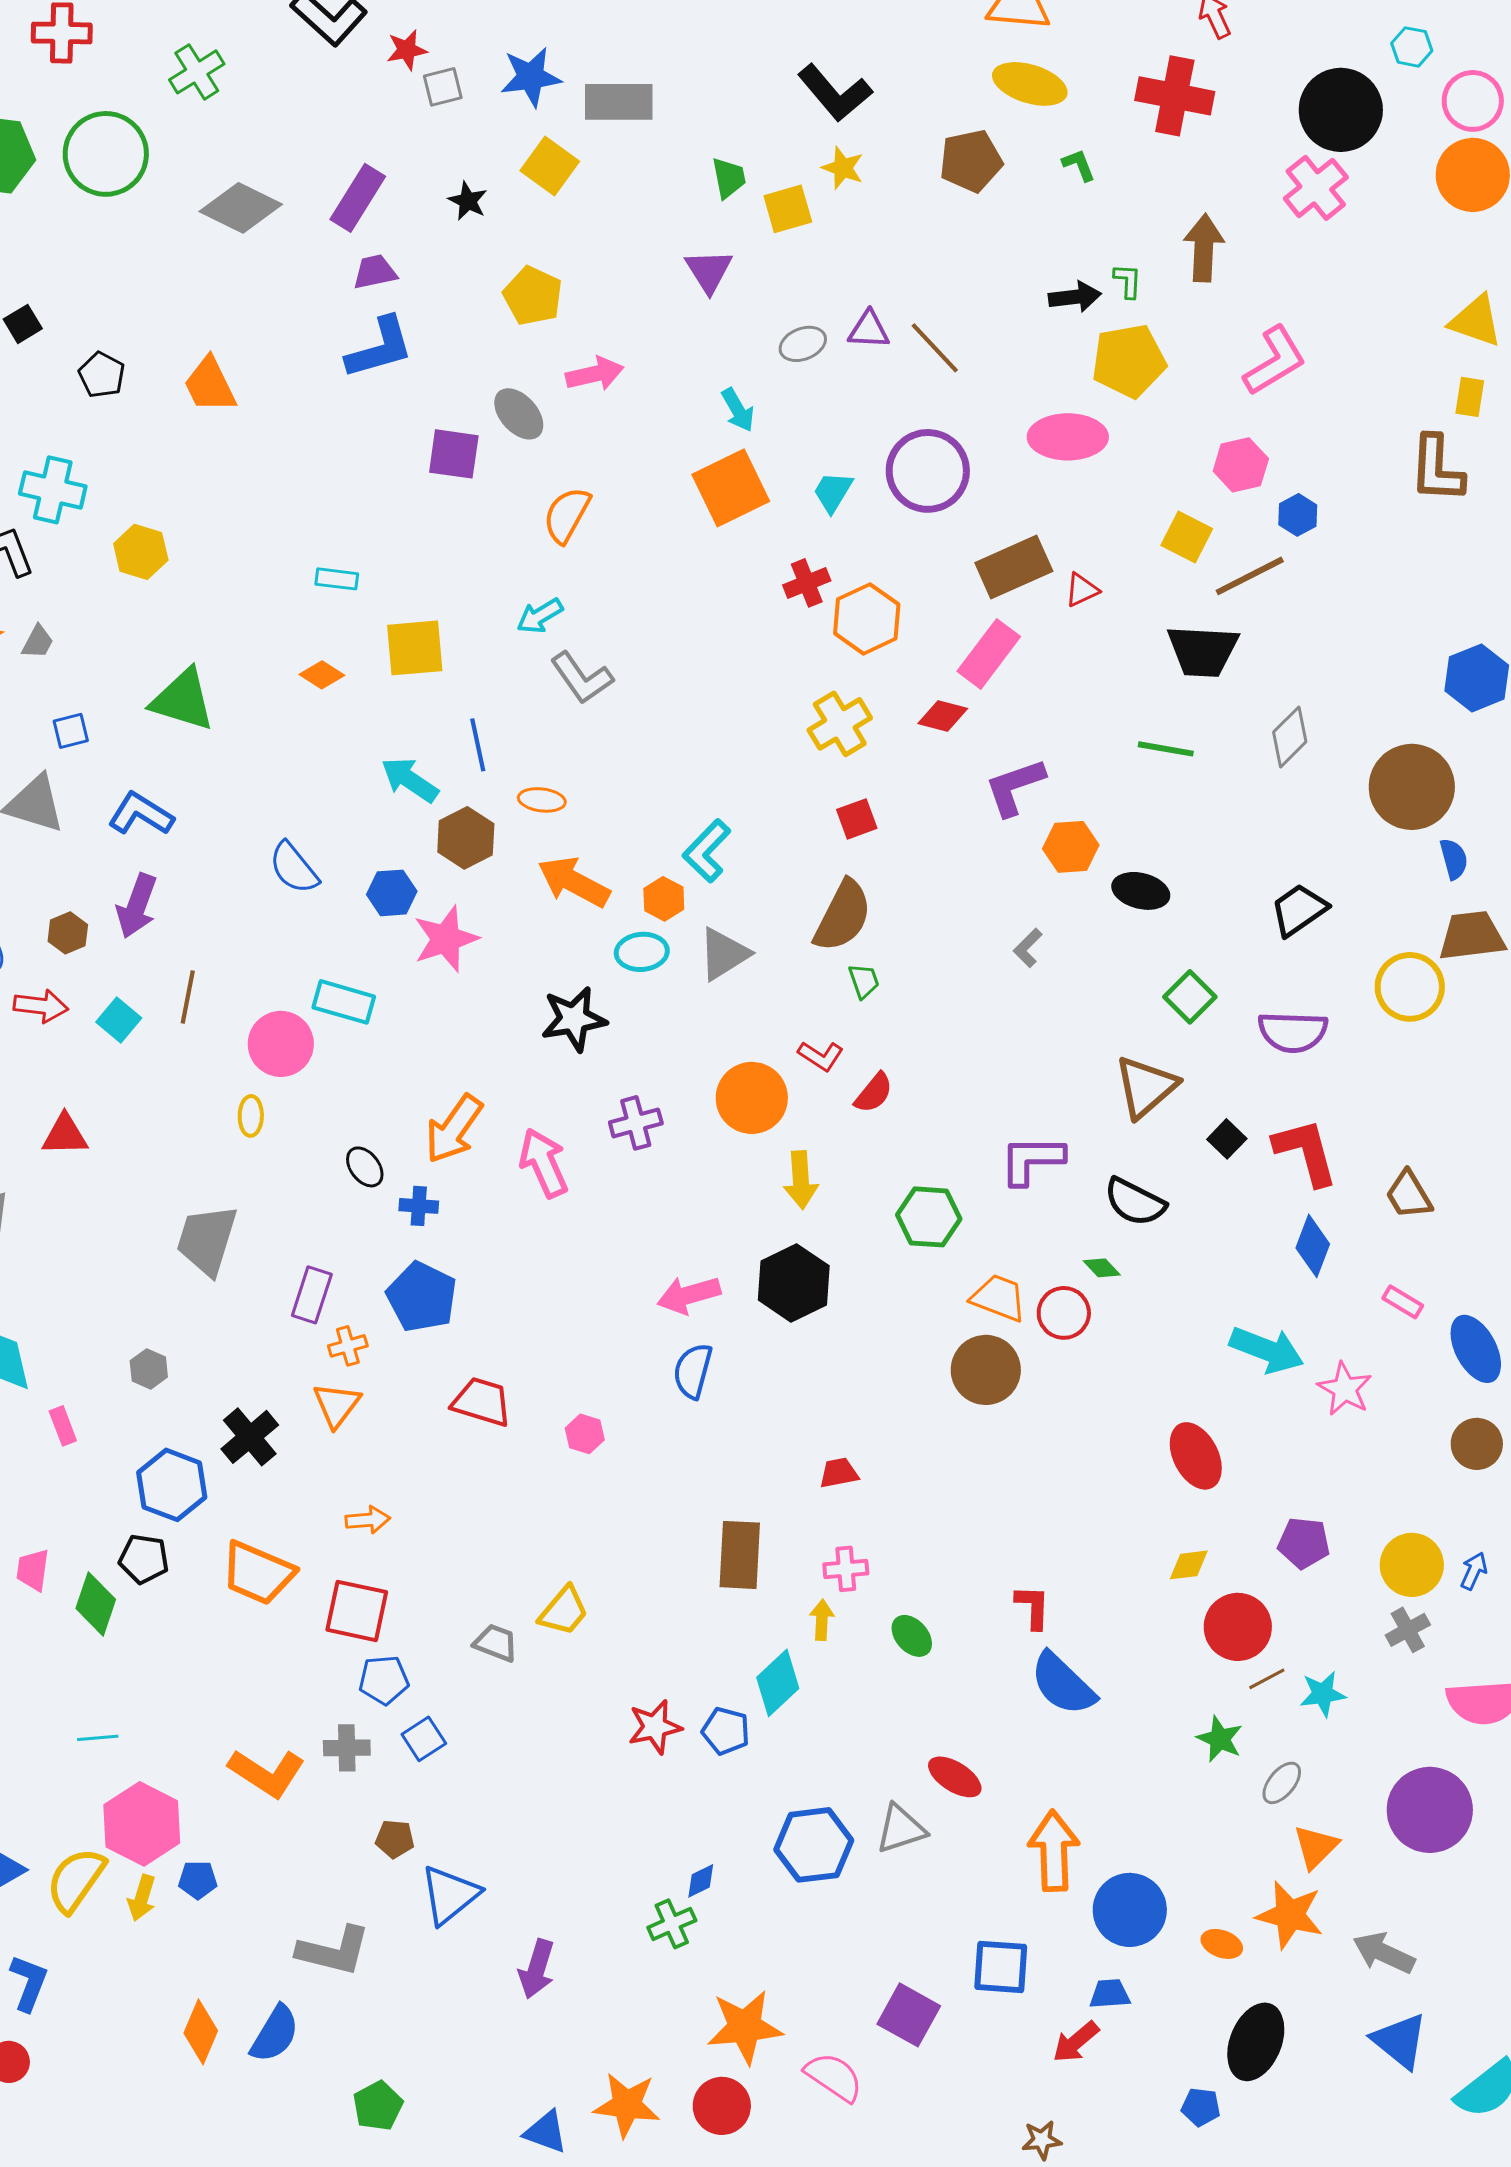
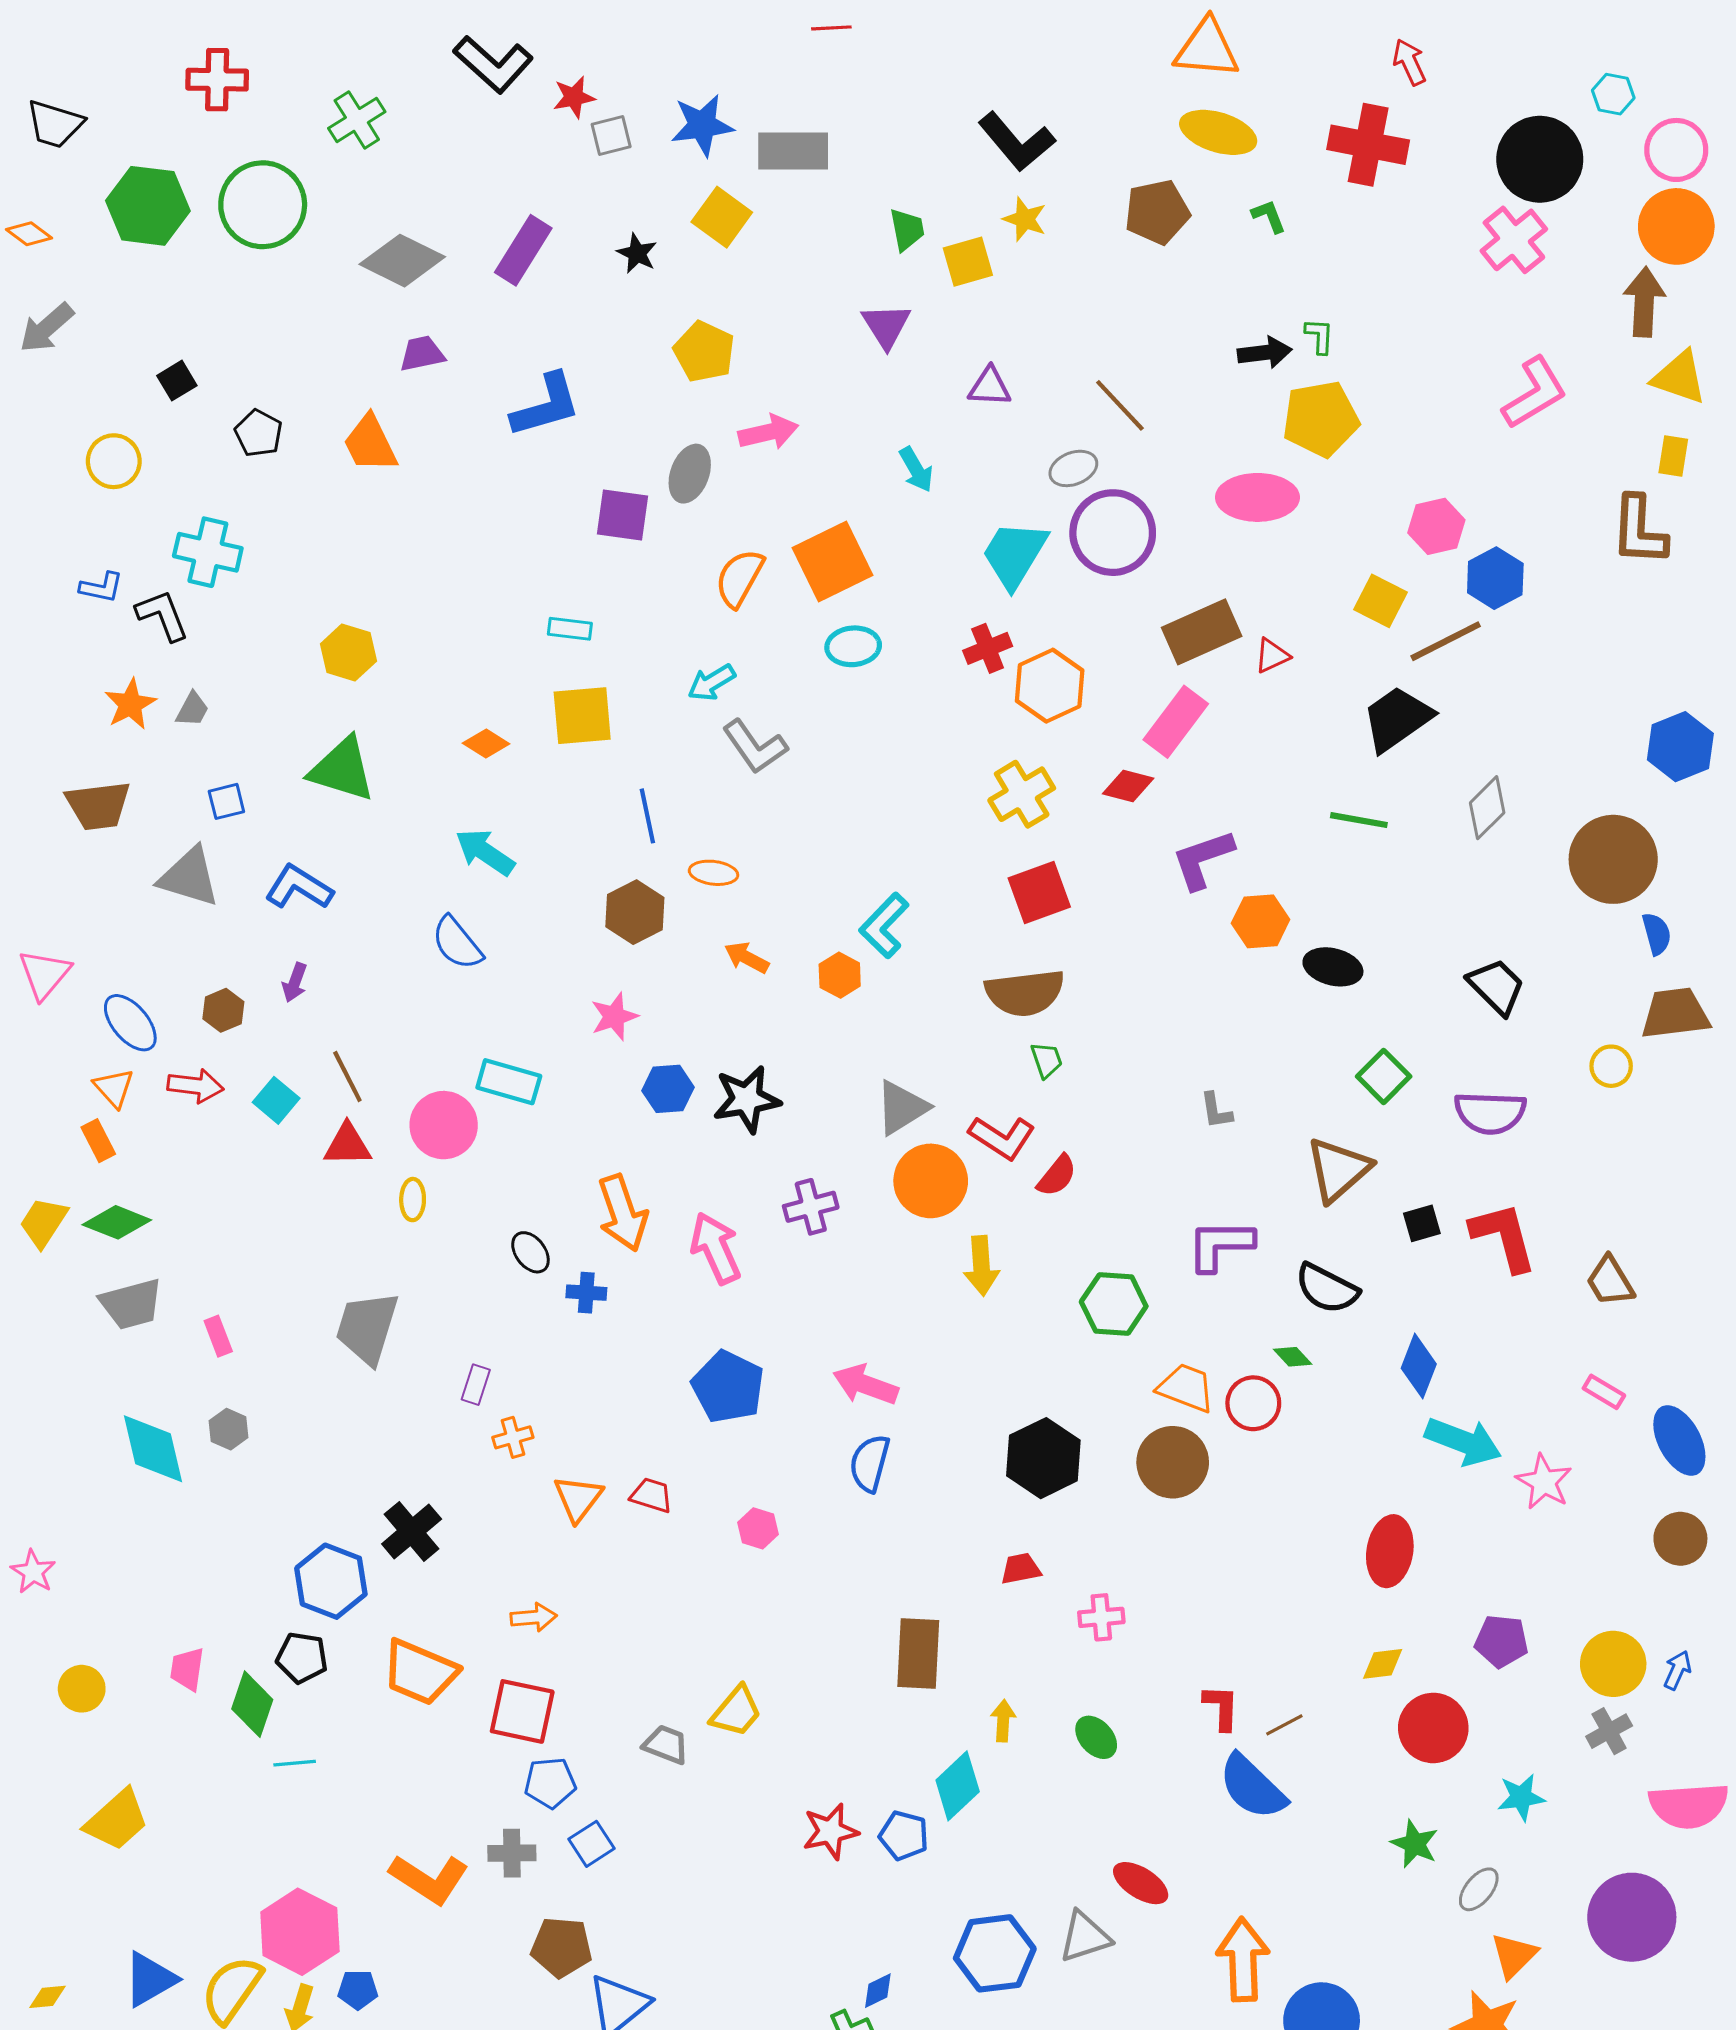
brown arrow: (1204, 248) -> (1644, 302), moved
purple trapezoid: (375, 272) -> (422, 354), moved
purple triangle: (869, 330) -> (990, 387), moved
gray ellipse: (803, 344) -> (1073, 468), moved
pink L-shape: (1275, 361) -> (1535, 393), moved
gray ellipse: (519, 414) -> (690, 474), turned 62
orange square: (731, 488) -> (832, 562), moved
cyan trapezoid: (833, 492) -> (1014, 554), size x1.6
blue hexagon: (1298, 515) -> (1495, 578), size x1.4
yellow hexagon: (141, 552) -> (348, 653), moved
cyan rectangle: (337, 579) -> (570, 629), moved
black trapezoid: (1203, 651) -> (1397, 719), turned 142
cyan arrow: (410, 780) -> (485, 852), moved
red square: (857, 819) -> (1039, 892), size x1.5
orange arrow: (574, 882) -> (747, 958), size x0.6
blue hexagon: (392, 893) -> (668, 1089), moved
purple arrow: (137, 906) -> (295, 982), size x0.6
black trapezoid: (1299, 910) -> (1496, 987), turned 80
brown semicircle: (843, 916) -> (1025, 993), turned 56
pink star: (446, 939) -> (614, 1017), size x0.7
gray L-shape: (1028, 948) -> (1216, 1111), moved, turned -54
cyan ellipse: (642, 952) -> (853, 646), moved
gray triangle: (724, 954) -> (902, 1108), moved
yellow circle: (1410, 987) -> (1611, 1066), size x0.6
brown line: (188, 997) -> (347, 1076), turned -38
red L-shape: (821, 1056) -> (1002, 1138), size x1.4
orange arrow: (454, 1129) -> (623, 1213), turned -54
red triangle: (65, 1135) -> (347, 1145), moved
black square: (1227, 1139) -> (1422, 1223), turned 30
blue diamond: (1313, 1246) -> (1419, 1366), moved
black hexagon: (794, 1283) -> (1043, 1458), moved
purple rectangle: (312, 1295) -> (476, 1385), size x0.7
pink arrow: (689, 1295) -> (866, 1385), turned 36
blue pentagon: (422, 1297) -> (728, 1387), moved
gray hexagon: (149, 1369) -> (229, 1429), moved
red trapezoid: (482, 1402) -> (651, 1495), size x0.7
orange triangle: (337, 1405) -> (578, 1498), moved
pink rectangle: (63, 1426) -> (218, 1336), moved
red ellipse: (1196, 1456) -> (1390, 1551), turned 36
pink cross: (846, 1569) -> (1101, 1617), moved
brown line: (1267, 1679) -> (1284, 1725), moved
cyan line: (98, 1738) -> (295, 1763), moved
brown pentagon: (395, 1839) -> (562, 1947), size x1.5

